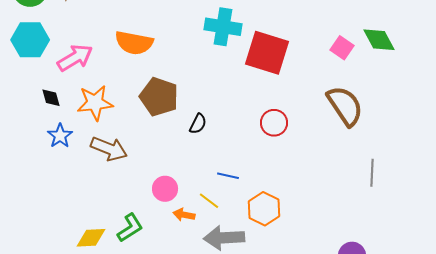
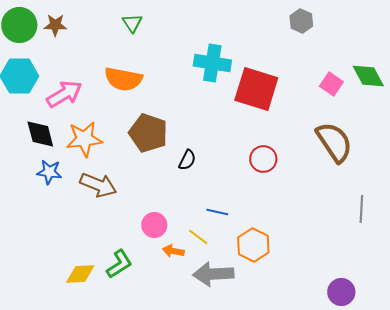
black diamond: (51, 98) -> (40, 134), size x1.5
blue star: (60, 136) -> (49, 172), turned -30

